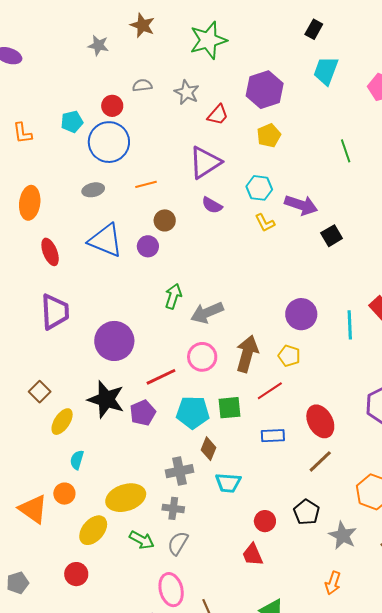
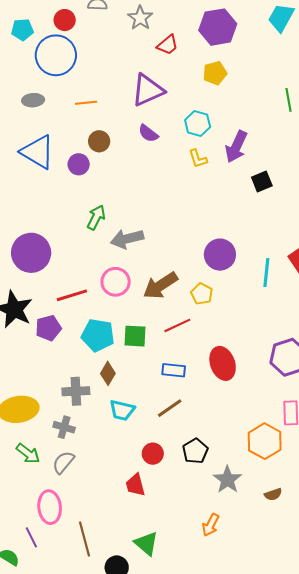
purple arrow: (301, 205) -> (236, 147), turned 88
brown arrow: (247, 354) -> (160, 285), turned -147
brown line: (320, 461) -> (170, 408), moved

